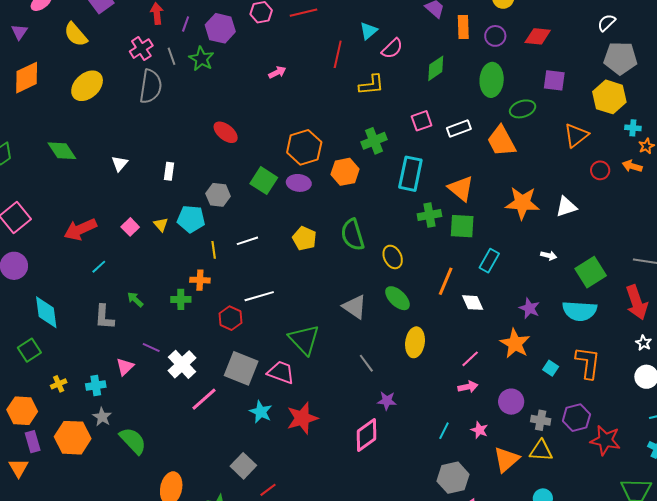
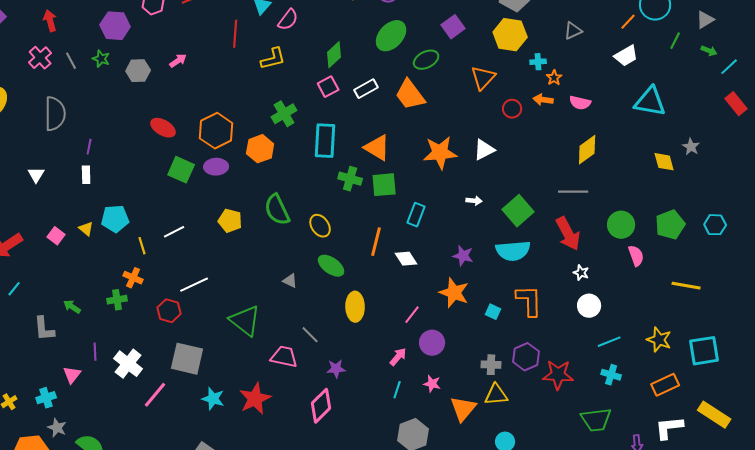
purple line: (186, 24) -> (89, 147), moved
green star: (201, 59) -> (101, 59), size x0.7
green diamond: (436, 68) -> (334, 55), moved
green ellipse: (492, 80) -> (391, 36), turned 48
purple square: (554, 80) -> (453, 27), turned -35
gray semicircle: (151, 86) -> (55, 114), moved
red ellipse: (226, 132) -> (163, 128), moved
gray hexagon: (218, 195) -> (138, 71), moved
green cross: (429, 215) -> (350, 179), turned 35
cyan line: (99, 267) -> (14, 289), moved
orange cross: (200, 280) -> (133, 278), turned 30
gray triangle: (355, 307) -> (290, 281), size x0.6
purple line: (151, 347) -> (95, 352), turned 72
pink trapezoid: (281, 372) -> (284, 357), moved
pink arrow: (468, 387) -> (398, 357), moved, turned -30
purple circle: (511, 402) -> (432, 343), moved

